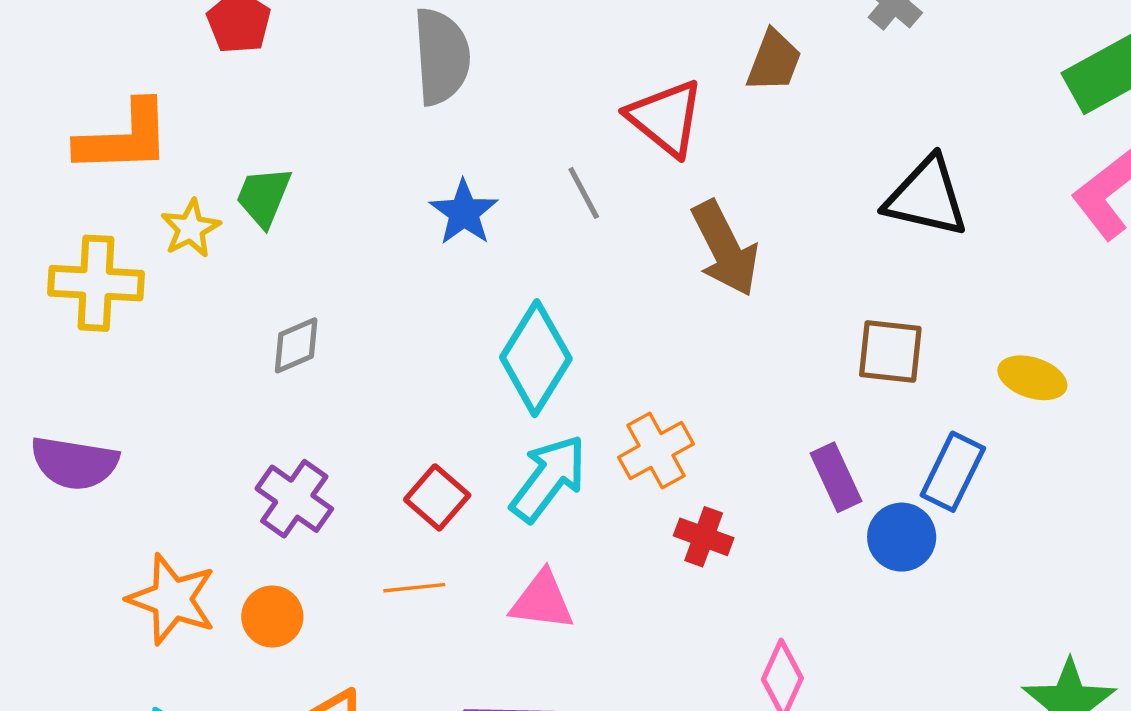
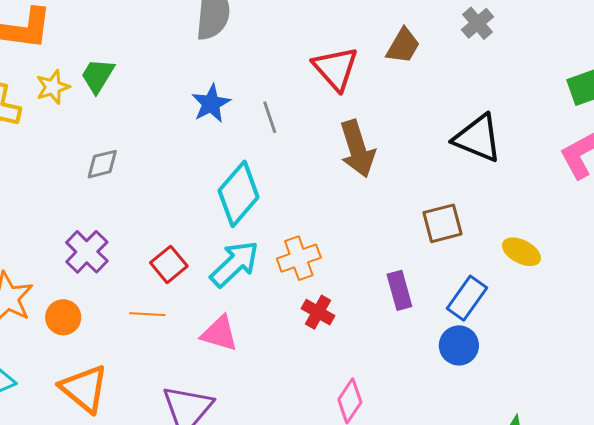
gray line: (584, 193) -> (270, 117), moved
brown square: (890, 352) -> (442, 223), turned -30
blue circle: (902, 537) -> (459, 345), moved

